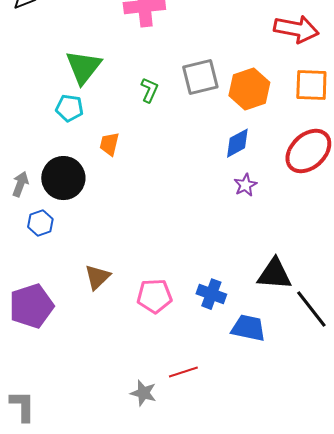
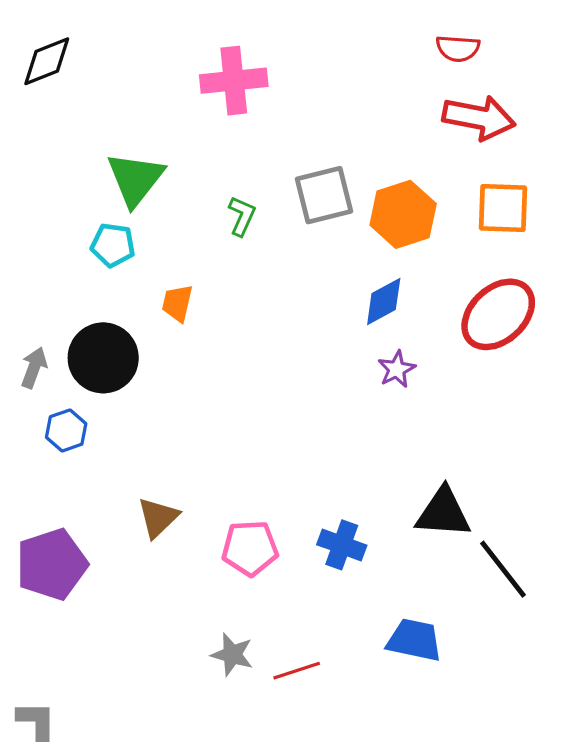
blue trapezoid: (248, 328) -> (414, 640), moved
gray star: (143, 393) -> (232, 655), moved

